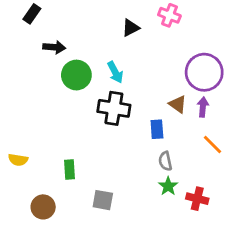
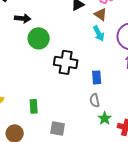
cyan arrow: (115, 72) -> (99, 33), moved
brown triangle: (178, 104) -> (101, 14), moved
gray semicircle: (165, 161) -> (95, 100), moved

